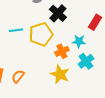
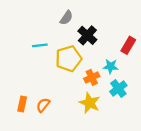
cyan line: (16, 30) -> (40, 45), moved

